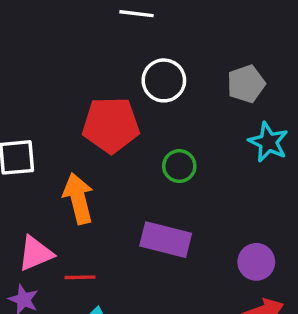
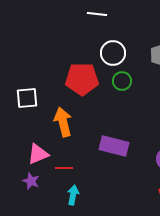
green circle: (179, 166) -> (122, 81), moved

